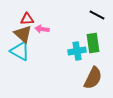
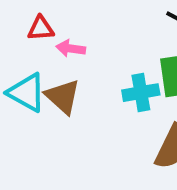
brown triangle: (23, 34) -> (63, 97), moved

